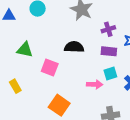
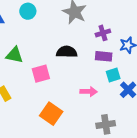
pink square: (50, 67) -> (41, 74), turned -36
cyan square: (110, 73) -> (113, 75), moved

